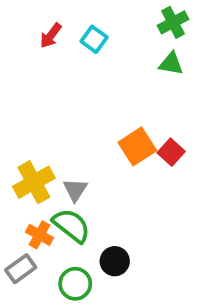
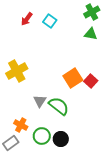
yellow cross: (34, 182) -> (17, 71), moved
green semicircle: (71, 225) -> (59, 106), moved
green circle: (75, 284) -> (42, 136), moved

